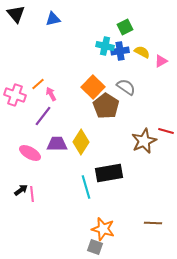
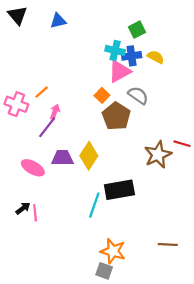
pink triangle: (161, 61) -> (119, 71), moved, size x1.6
orange square: (93, 87) -> (102, 95), size x0.6
pink arrow: (51, 94) -> (55, 112), moved, turned 48
cyan line: (86, 187) -> (94, 205), turned 35

